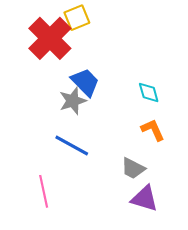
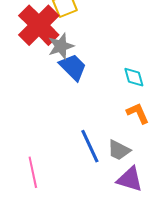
gray star: (73, 101) -> (61, 46), moved
blue line: (72, 146) -> (90, 146), moved, turned 36

